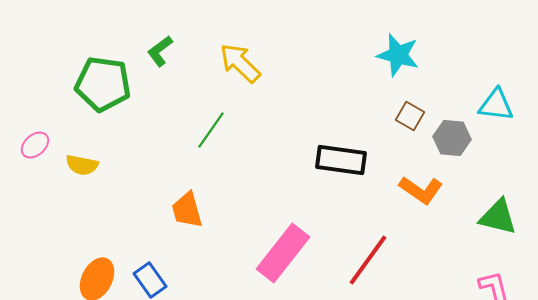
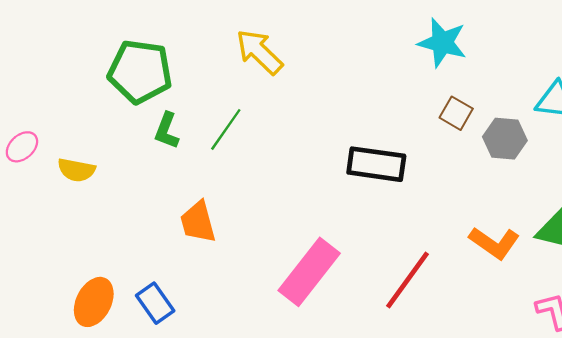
green L-shape: (160, 51) -> (167, 131), moved, turned -32
green pentagon: (103, 84) -> (140, 72), moved
orange L-shape: (421, 190) -> (494, 243), moved

